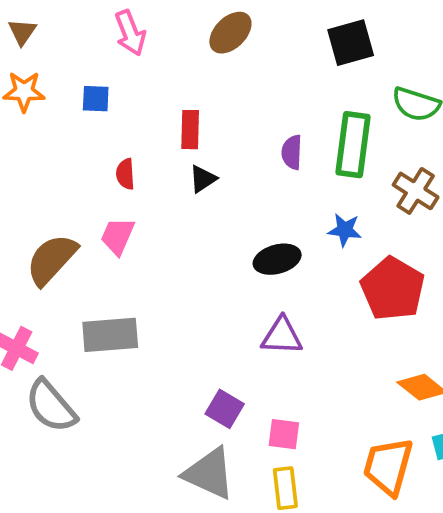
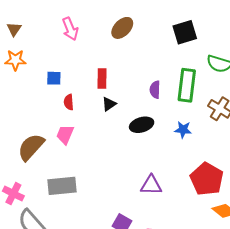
blue square: (96, 99) -> (54, 78), moved
black ellipse: (277, 259) -> (142, 125), moved
red pentagon: (393, 289) -> (207, 179), moved

